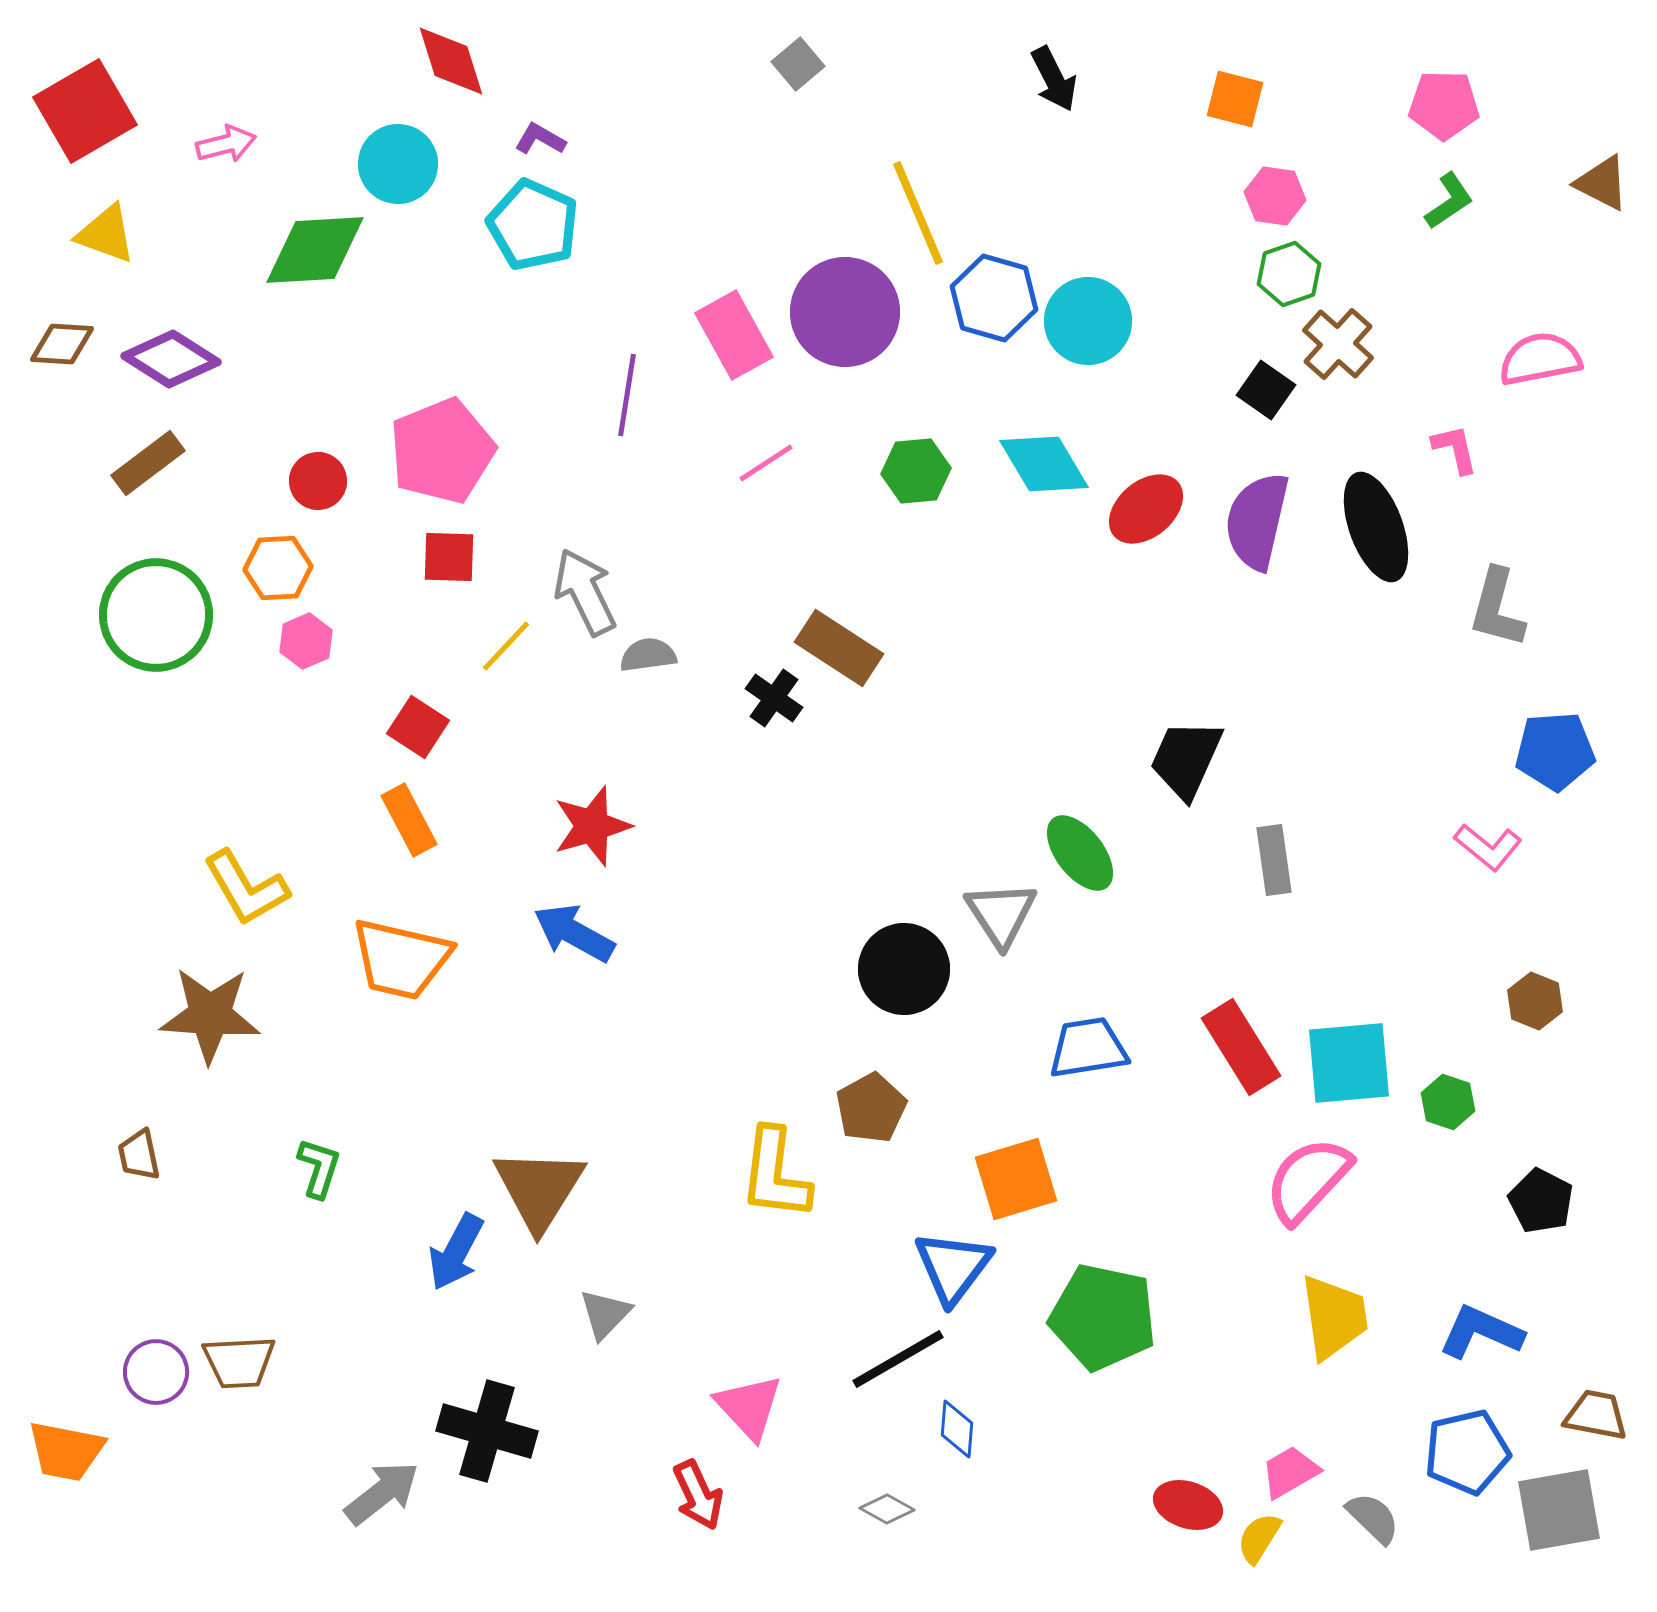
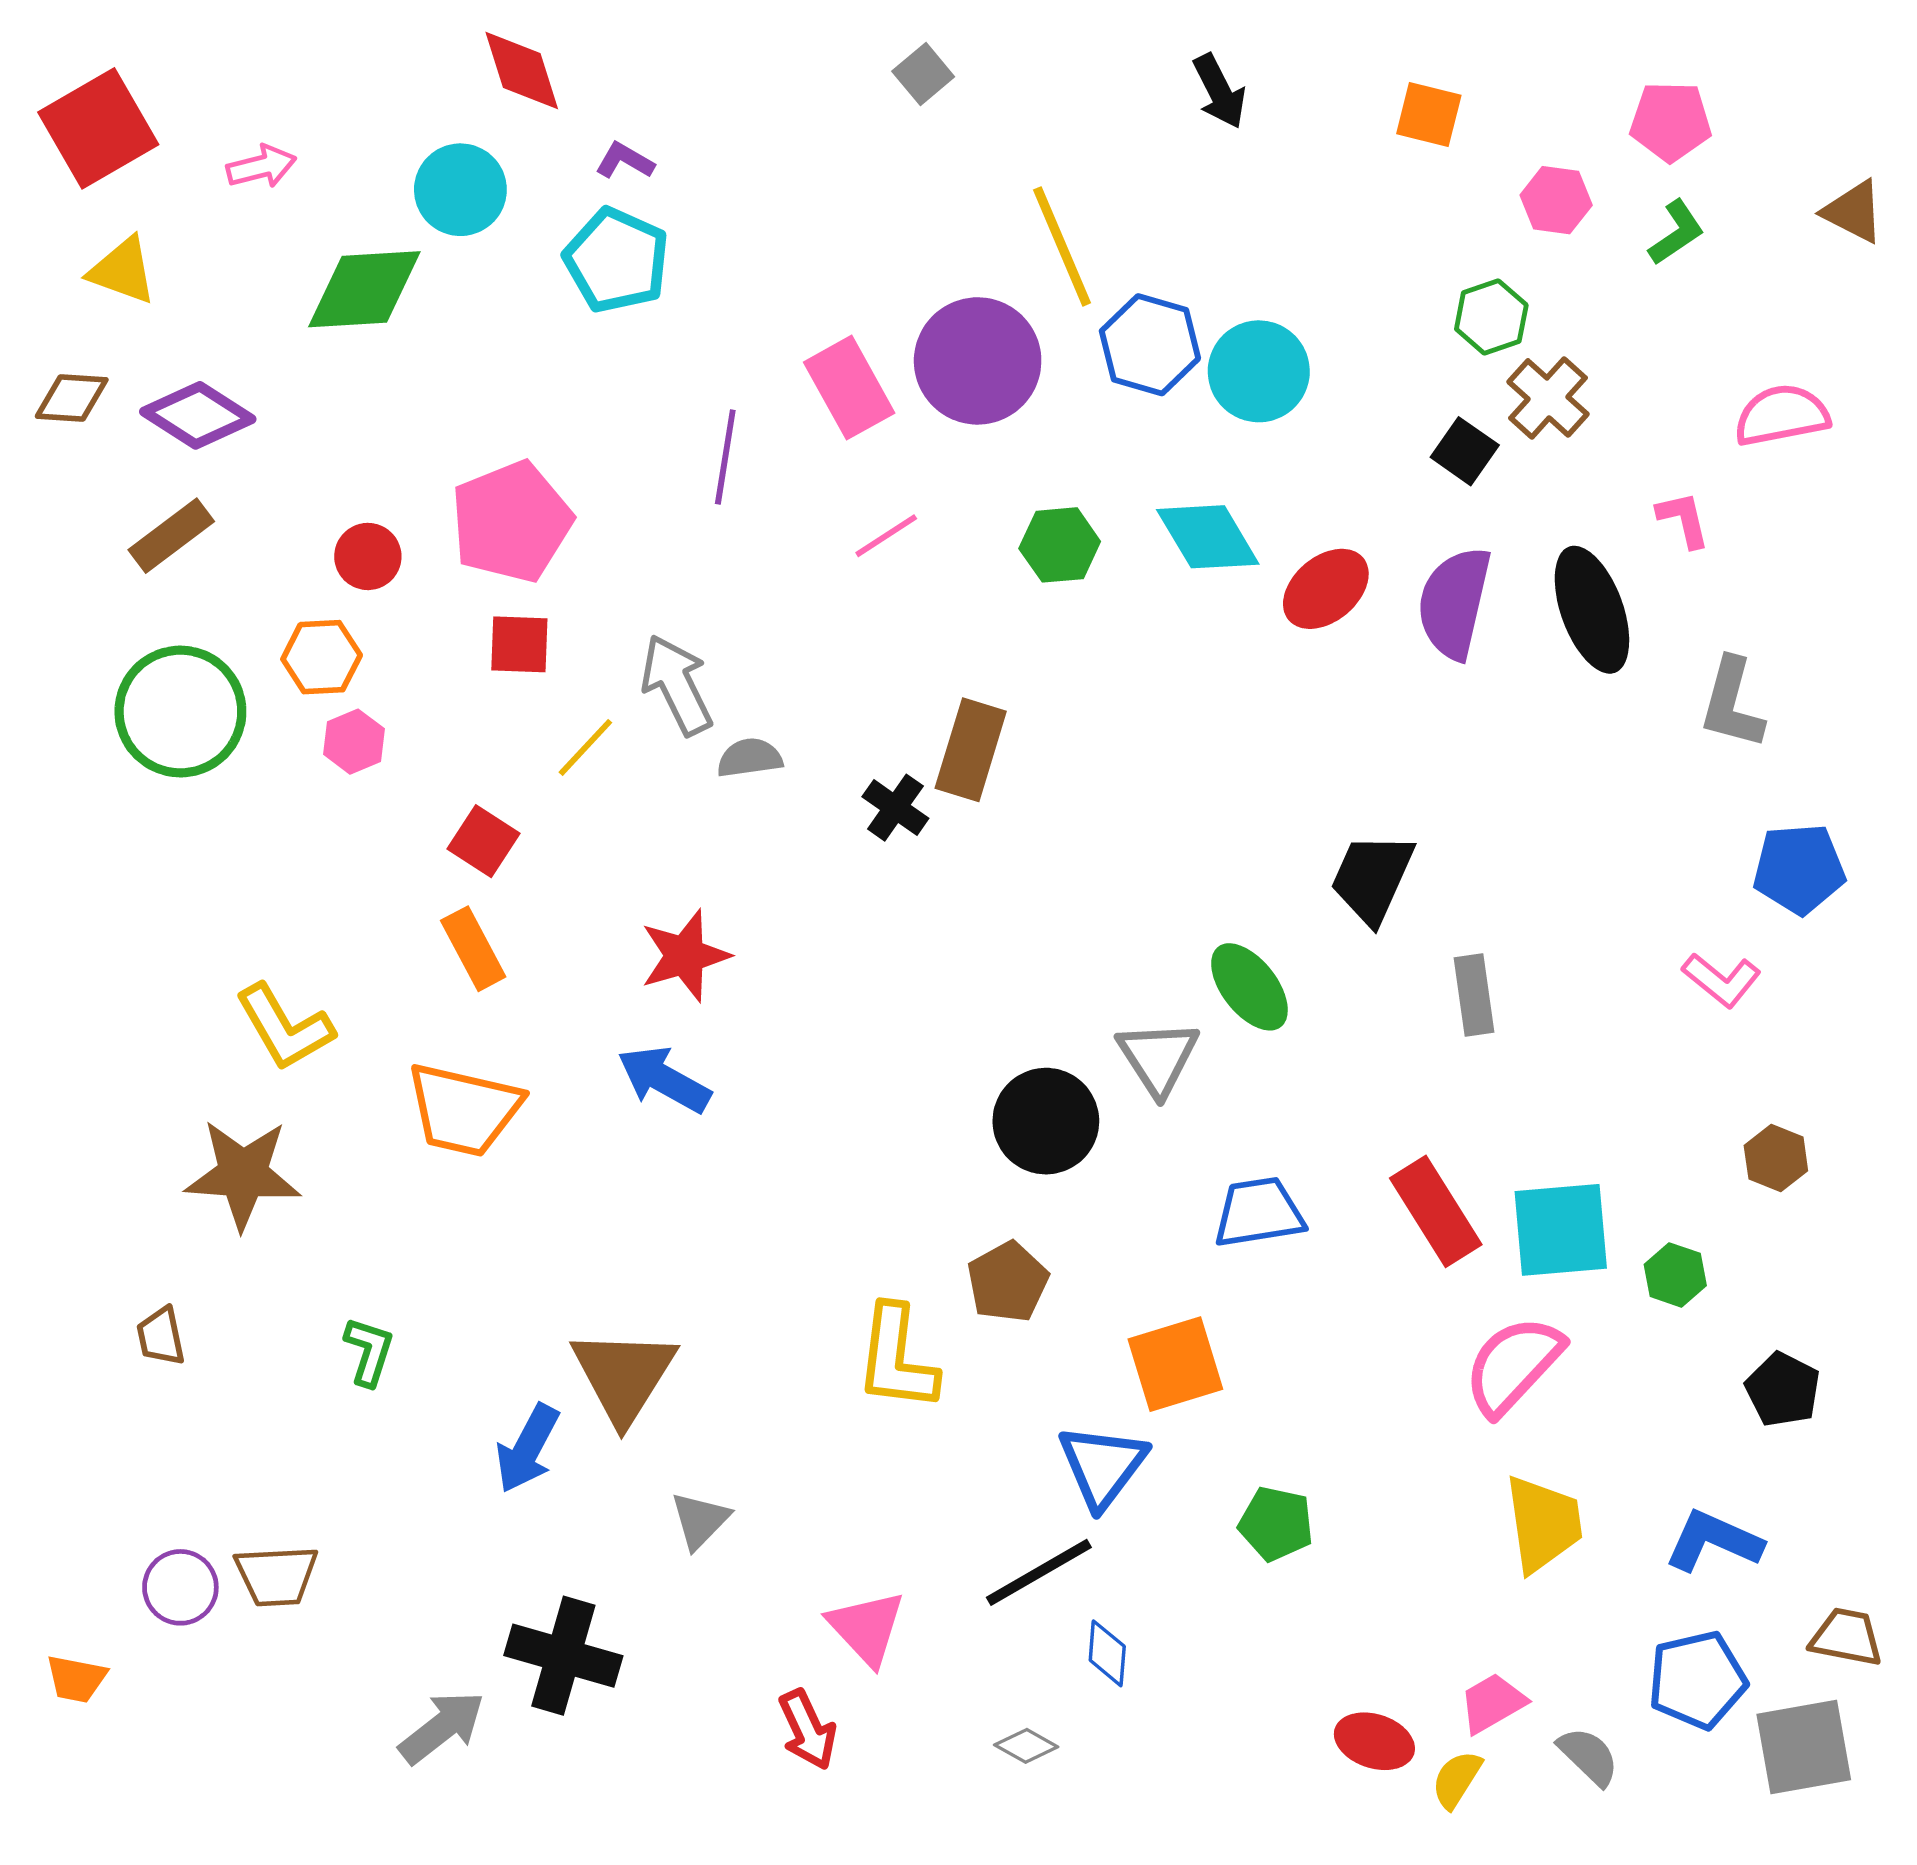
pink hexagon: (1275, 196) -> (1556, 200), moved
brown rectangle: (839, 648) -> (971, 750), turned 74
green pentagon: (1103, 1317) -> (1276, 1524), size x0.6
orange trapezoid: (66, 1451) -> (76, 1679), size x0.7

